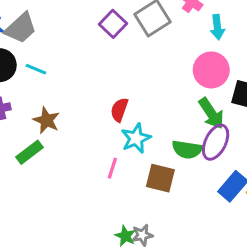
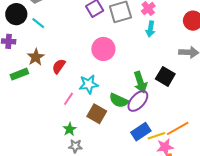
cyan arrow: (217, 27) -> (150, 29), moved
pink circle: (211, 70) -> (103, 49), moved
red semicircle: (119, 110) -> (59, 66), moved
green star: (125, 236) -> (70, 129), moved

